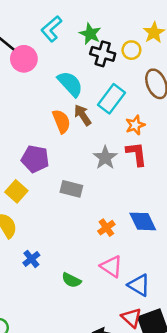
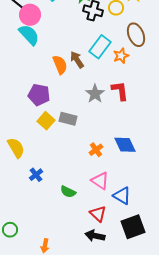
cyan semicircle: (70, 84) -> (29, 35), moved
orange star: (135, 125) -> (121, 56), moved
yellow square: (16, 191) -> (46, 121), moved
red triangle: (131, 318) -> (98, 214), moved

